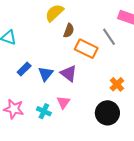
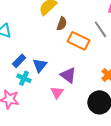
purple triangle: (69, 73) -> (68, 75), moved
cyan cross: (44, 111) -> (24, 78), moved

